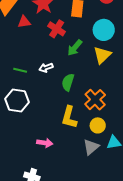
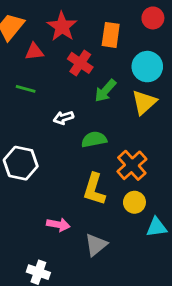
green line: (20, 70) -> (26, 89), moved
green semicircle: (68, 82) -> (94, 139), turned 60
gray triangle: (91, 147) -> (96, 245), moved

